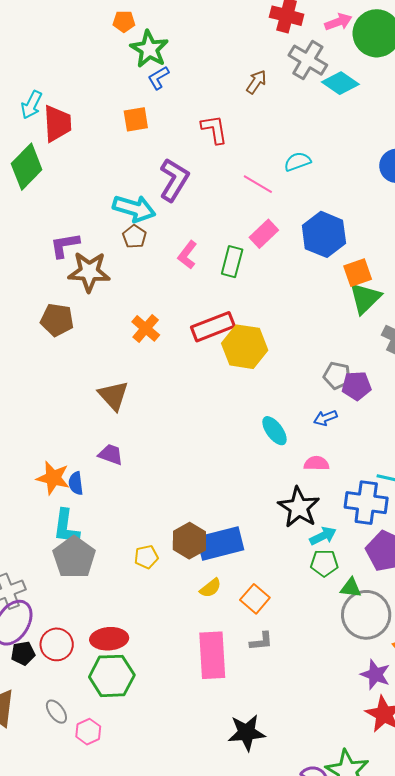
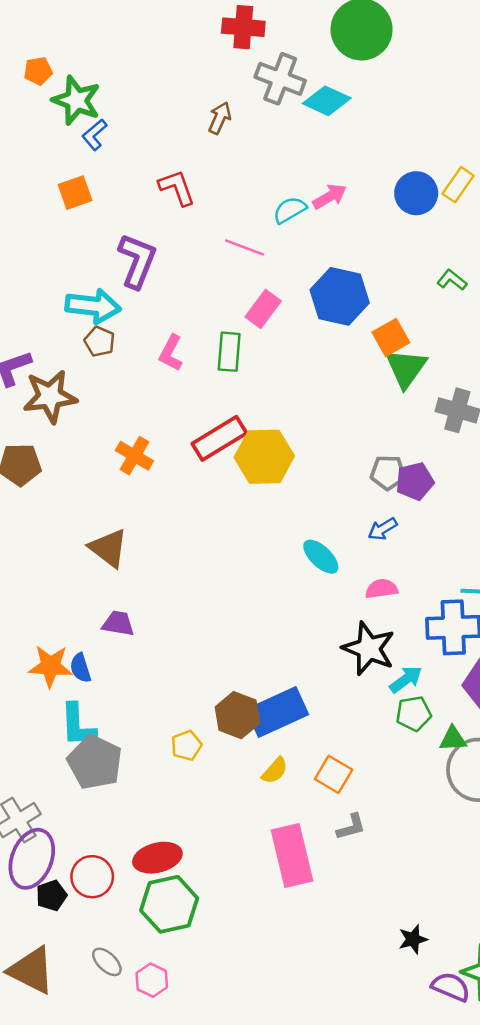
pink arrow: (338, 22) -> (330, 196), moved
black star: (246, 733) -> (413, 939), moved, size x0.6

